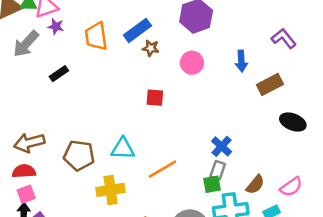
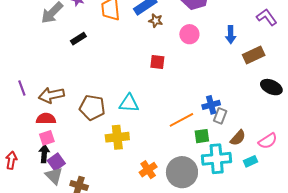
blue cross: (222, 146) -> (211, 105), turned 30
orange line: (162, 169) -> (181, 120), moved
gray rectangle: (218, 170) -> (220, 116), moved

